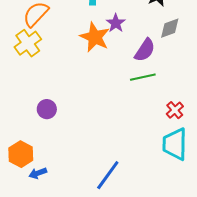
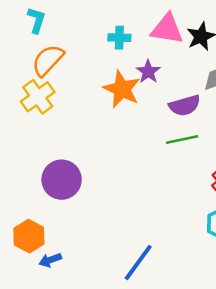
purple semicircle: (145, 50) -> (185, 106), turned 40
purple circle: (47, 109) -> (62, 180), size x1.6

